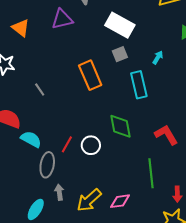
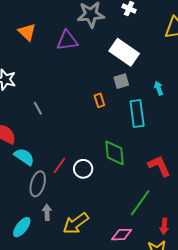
orange triangle: (21, 28) -> (27, 32), moved
cyan arrow: (158, 57) -> (159, 88), turned -56
orange rectangle: (90, 75) -> (99, 100), moved, size x0.5
green line: (151, 173) -> (140, 203), turned 36
pink diamond: (120, 201) -> (122, 235), moved

